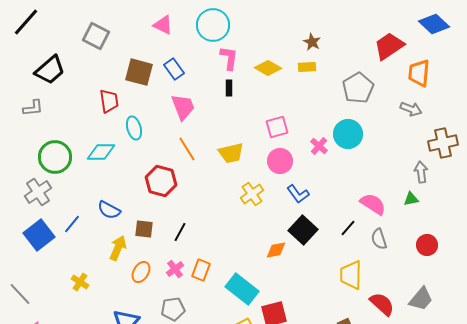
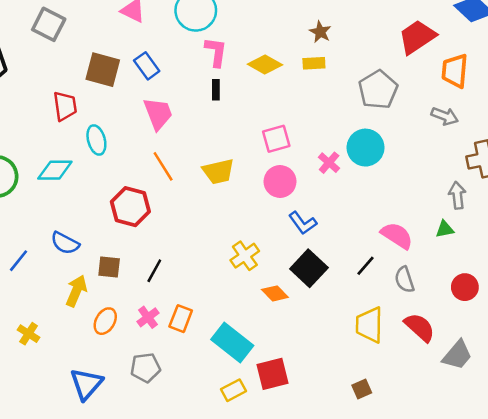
yellow cross: (252, 194) -> (245, 256), moved
orange diamond: (276, 250) -> (275, 293), turned 55
red semicircle: (382, 304) -> (420, 327), moved

